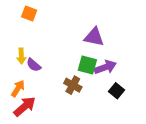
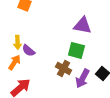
purple arrow: (105, 67) -> (82, 78), moved, turned 138
orange arrow: (18, 88) -> (14, 62), moved

